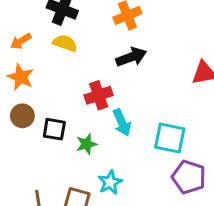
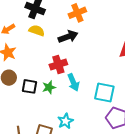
black arrow: (131, 57) -> (68, 37), moved
green star: (86, 144) -> (49, 87), moved

